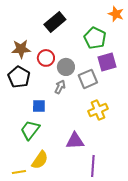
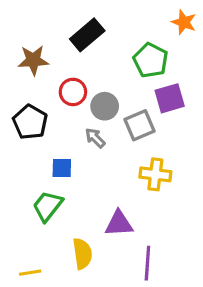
brown star: (21, 49) -> (33, 60), moved
gray arrow: (60, 87) -> (95, 138), turned -72
yellow cross: (98, 110) -> (155, 174), turned 30
yellow semicircle: (40, 160) -> (82, 254), moved, turned -42

